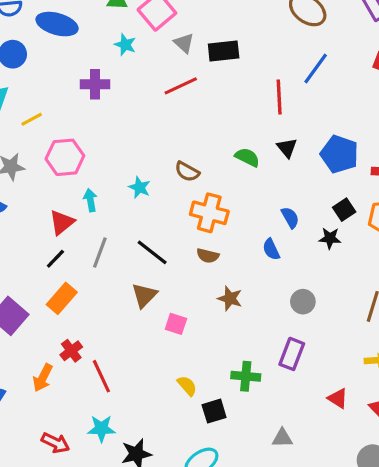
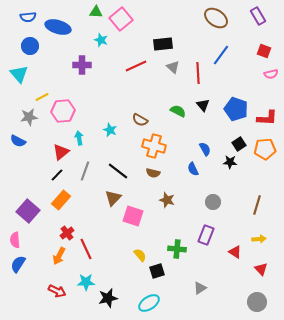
gray triangle: (184, 43) -> (173, 67), moved
yellow line: (32, 119) -> (42, 97), moved
pink square: (176, 324) -> (133, 216), size x1.5
orange arrow: (43, 378) -> (59, 256), moved
red triangle: (338, 398) -> (235, 252), moved
gray triangle: (282, 438) -> (200, 288), turned -32

